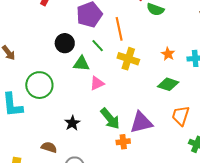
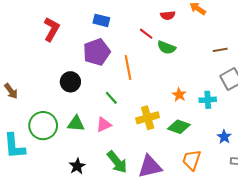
green line: (98, 46) -> (111, 98), moved
yellow cross: (128, 59) -> (148, 118), moved, turned -35
green triangle: (81, 64) -> (76, 124), moved

